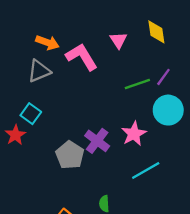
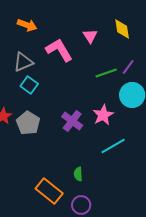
orange arrow: (47, 43) -> (27, 25), moved
cyan square: (31, 114) -> (29, 85), moved
gray pentagon: (70, 155) -> (28, 123), moved

